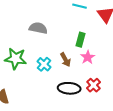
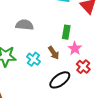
red cross: (94, 85) -> (83, 67), moved
black ellipse: (69, 88) -> (60, 80), turned -35

